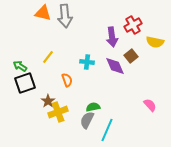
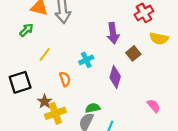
red cross: (133, 25) -> (144, 13), moved
cyan cross: (87, 62) -> (86, 60), turned -32
green arrow: (20, 66) -> (26, 30), moved, turned 104
purple diamond: (115, 66) -> (115, 77), moved, turned 40

